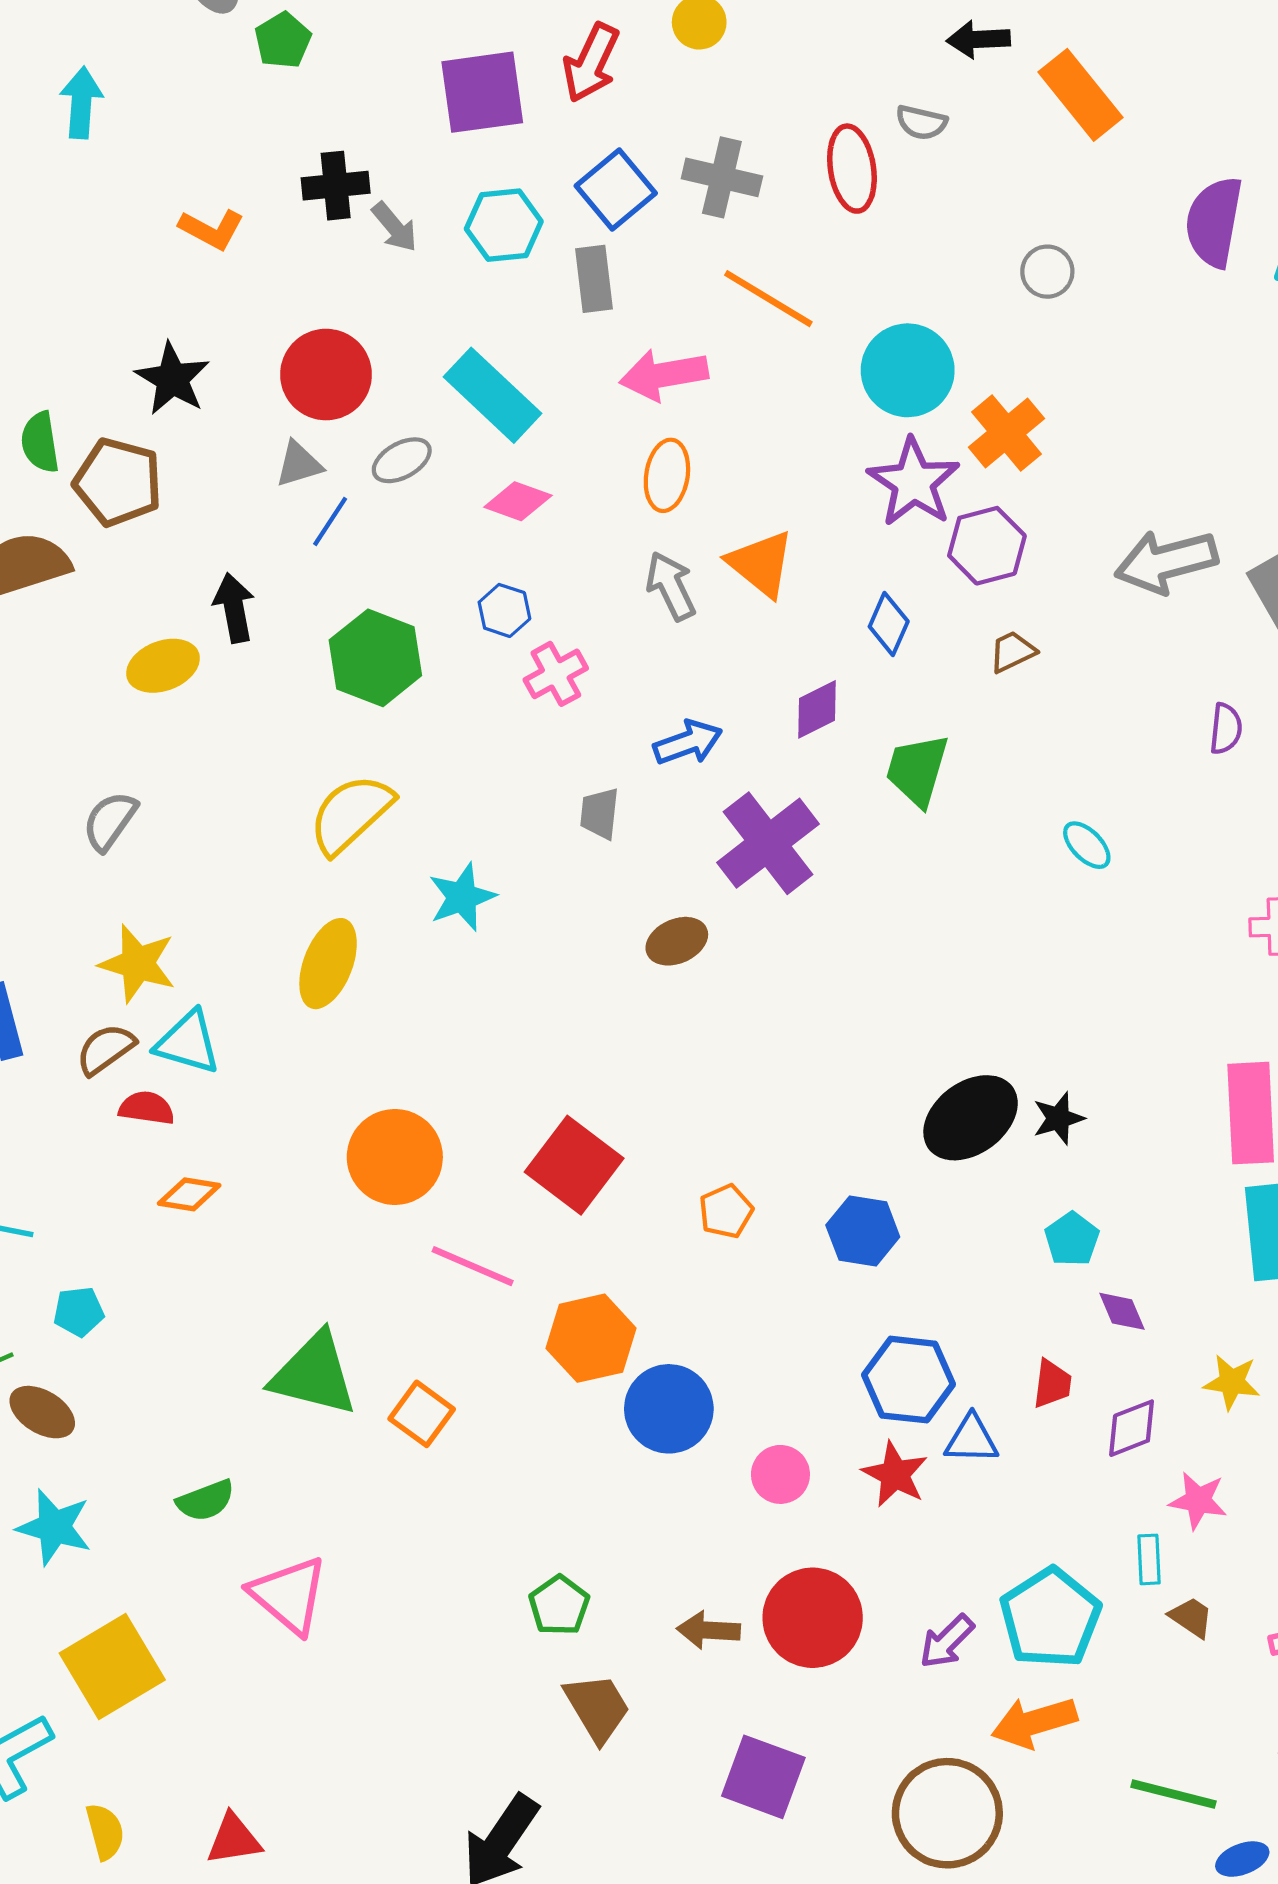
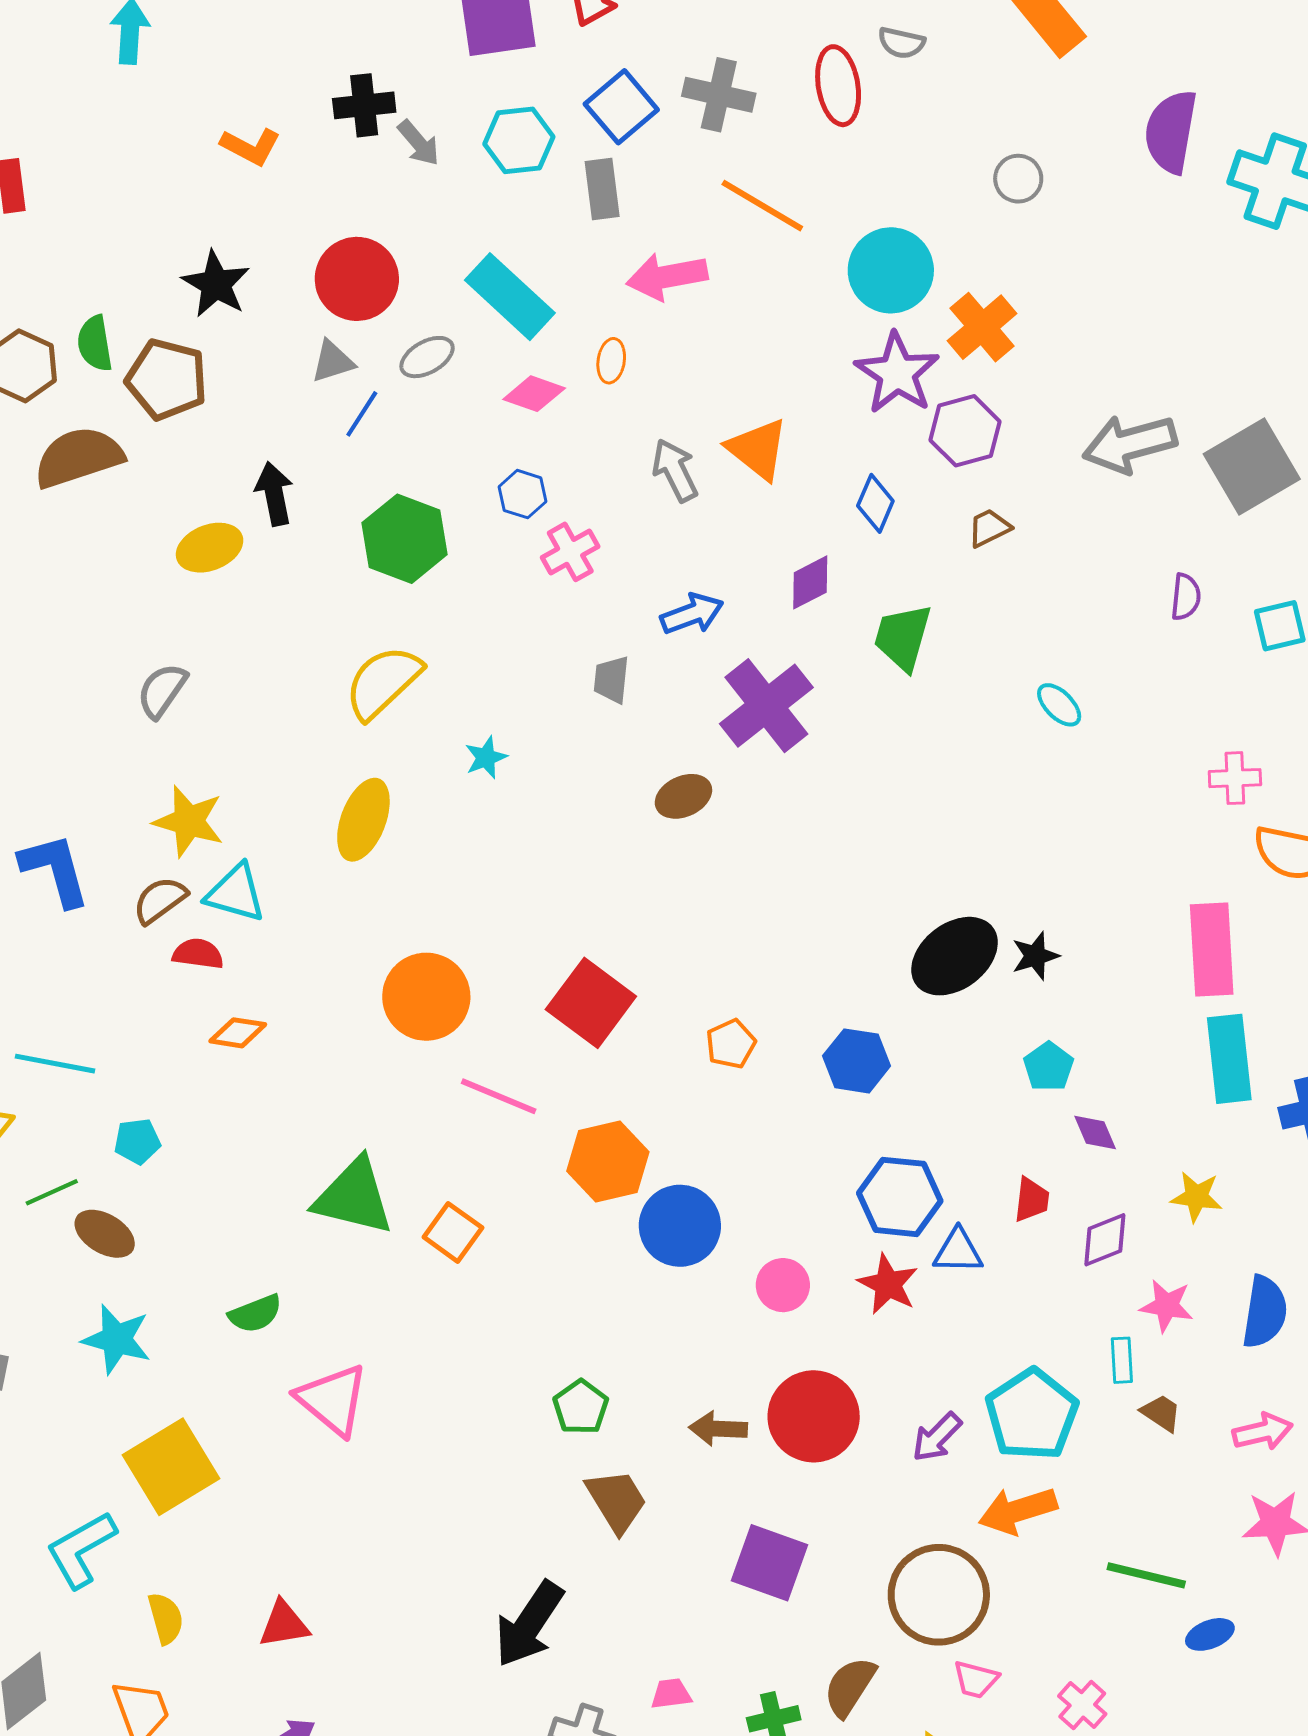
orange ellipse: (667, 475) -> (611, 361), moved, size x0.7
cyan star: (462, 897) -> (486, 758), size x0.7

